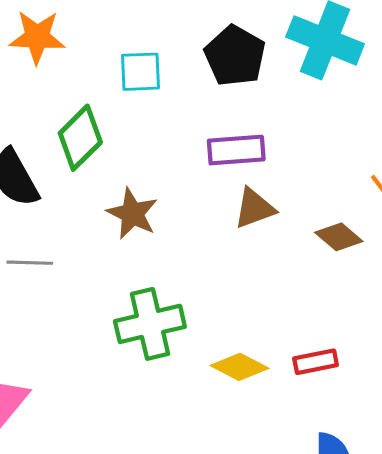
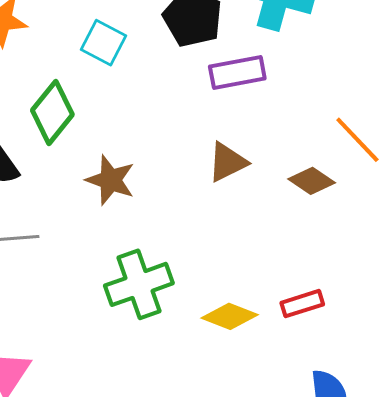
cyan square: (141, 72) -> (103, 43), turned 36
purple rectangle: (236, 150) -> (237, 72), moved

